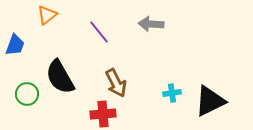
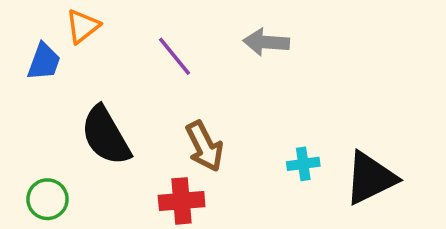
blue trapezoid: (15, 45) -> (44, 62), moved
green circle: (27, 94) -> (47, 199), moved

